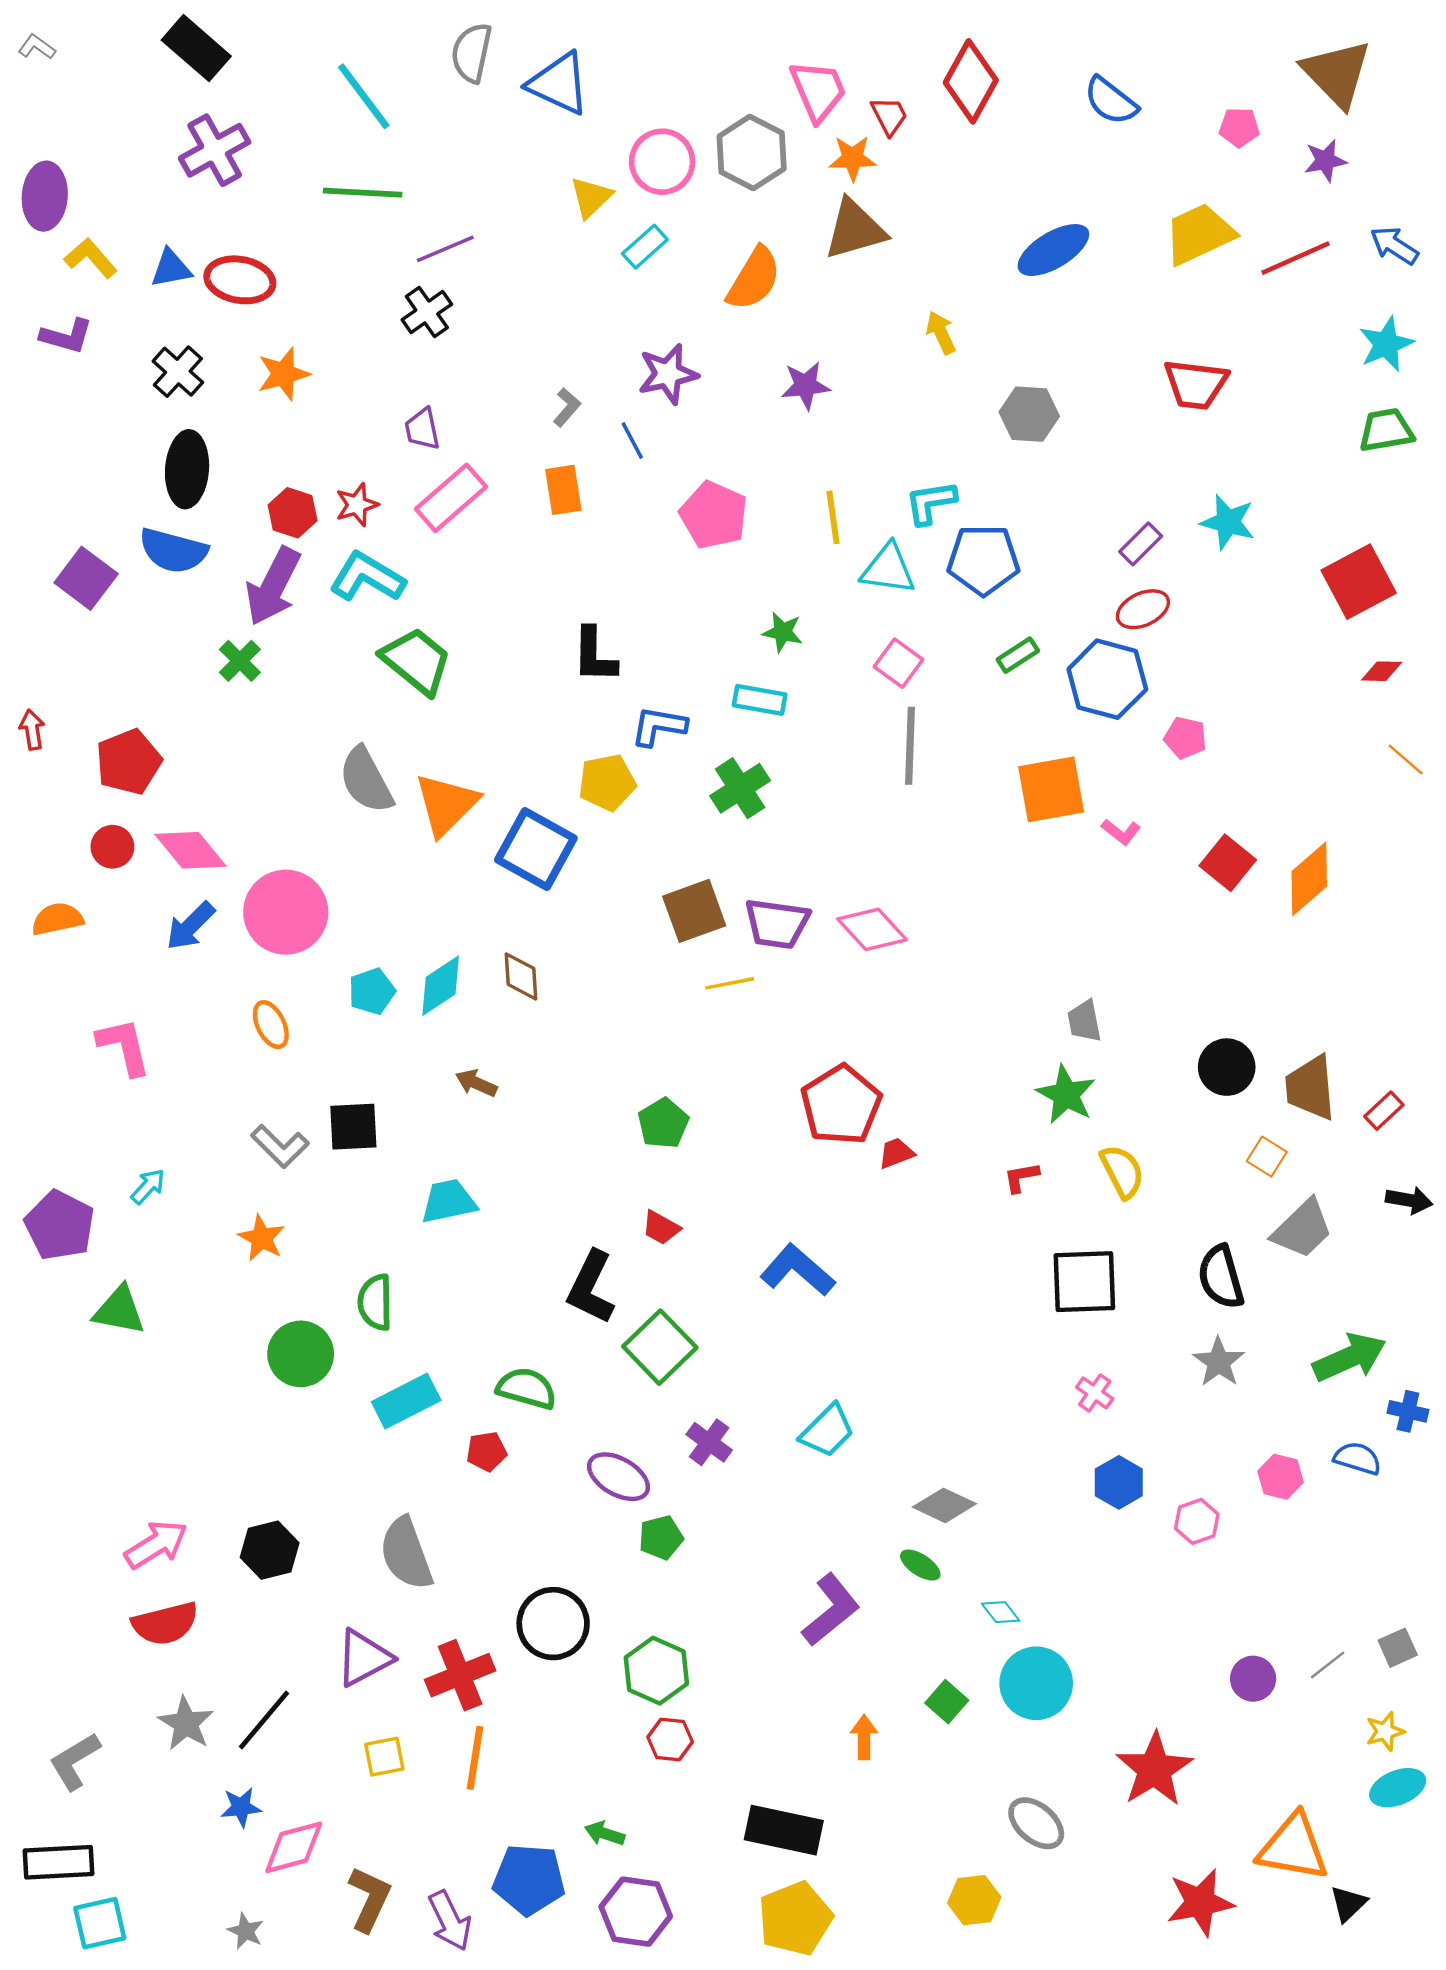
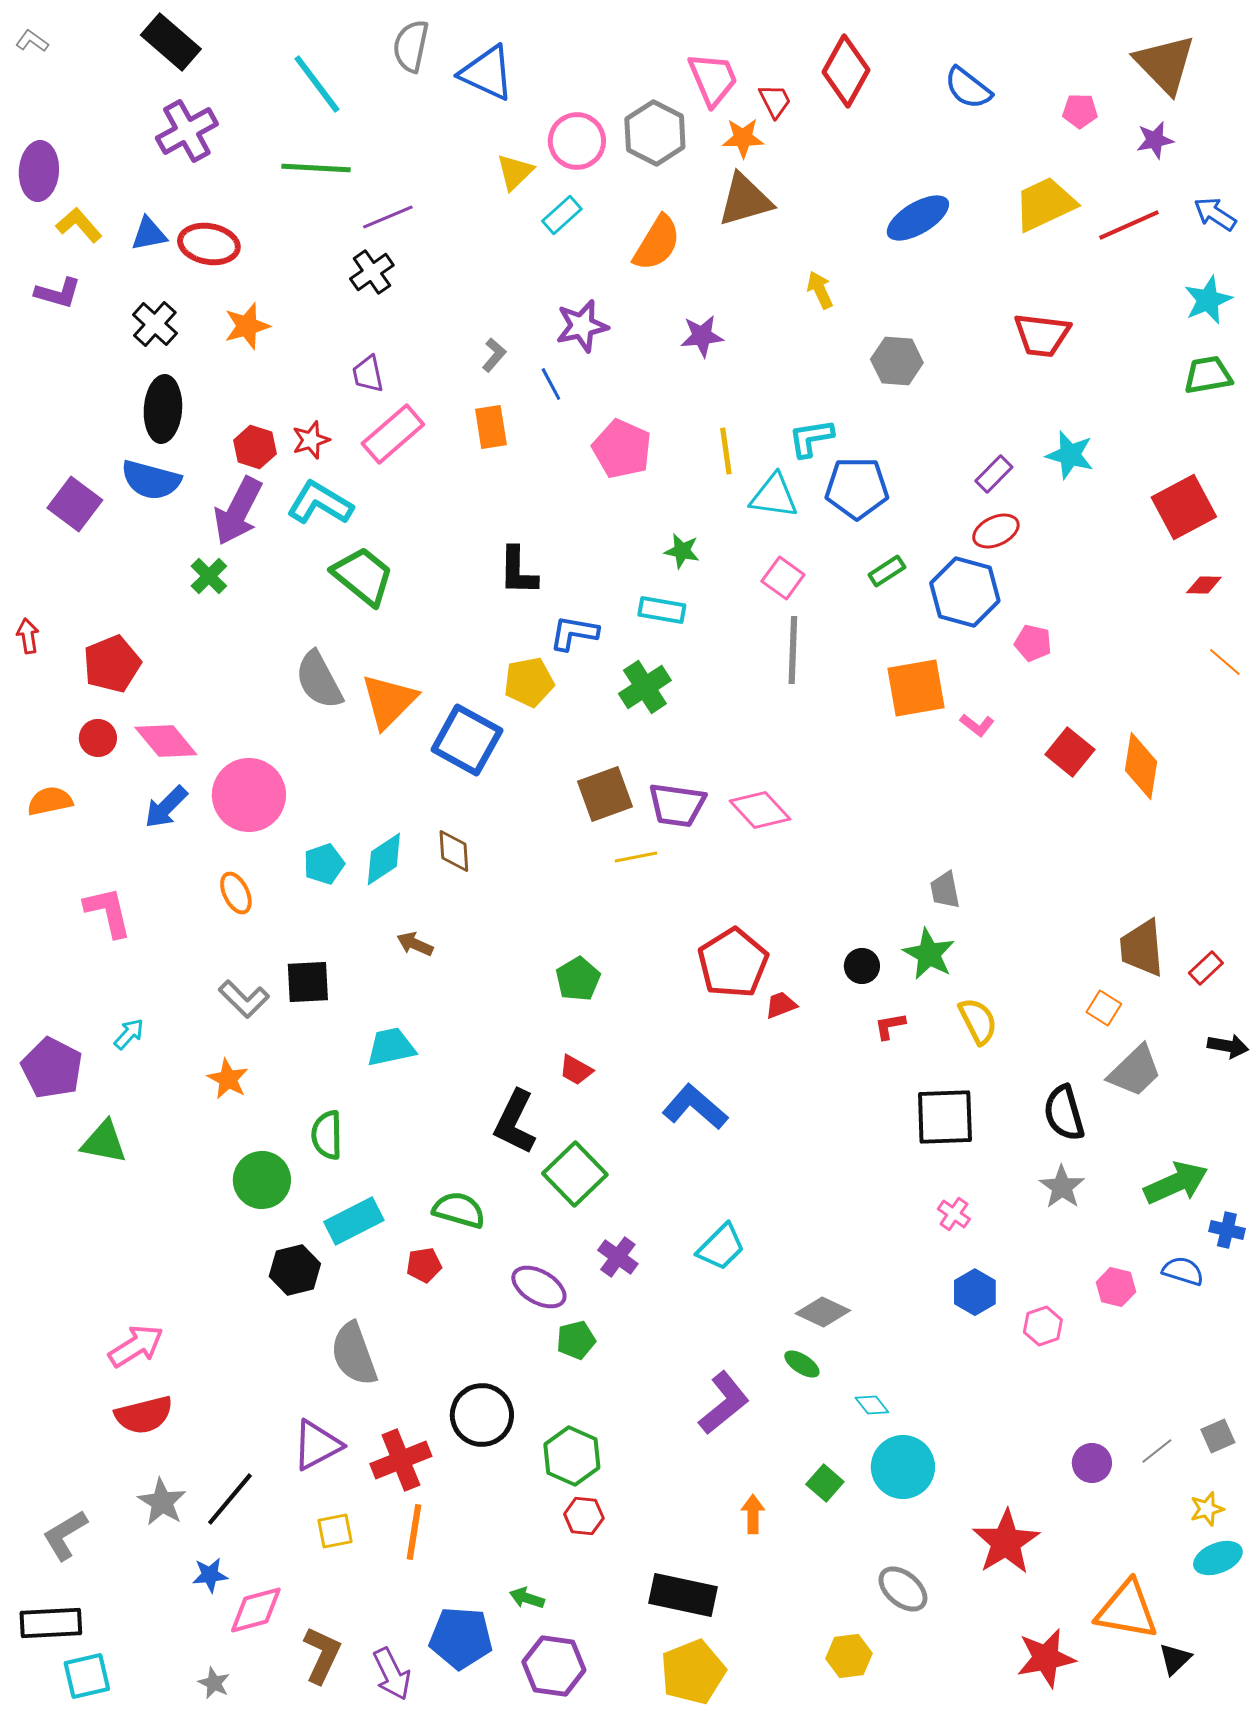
orange diamond: (1309, 879) -> (1141, 766), turned -40
black circle: (1227, 1067) -> (862, 966), moved, size x0.7
black hexagon: (270, 1550) -> (295, 1270), moved

